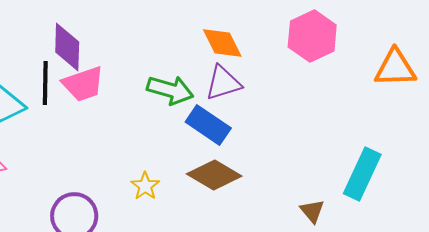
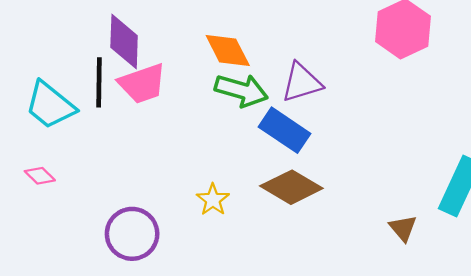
orange diamond: (222, 43) -> (228, 51), moved

